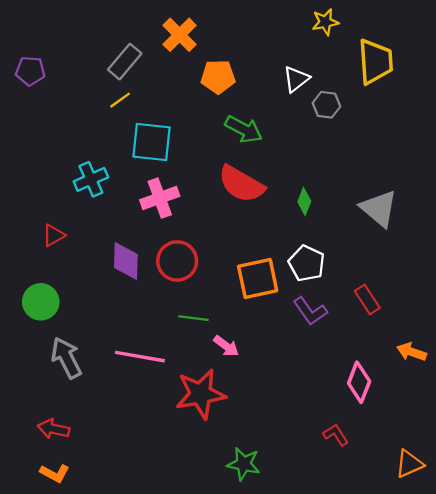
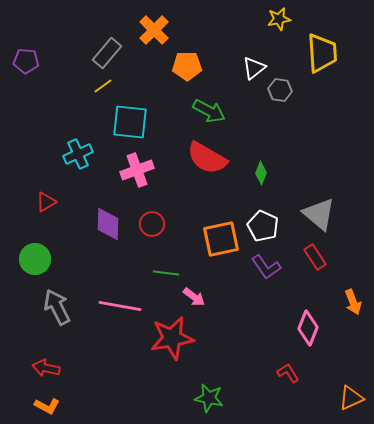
gray triangle: (379, 209) -> (319, 214), moved
red circle: (177, 261) -> (152, 224), size x0.7
orange arrow: (412, 352) -> (353, 302), turned -130

